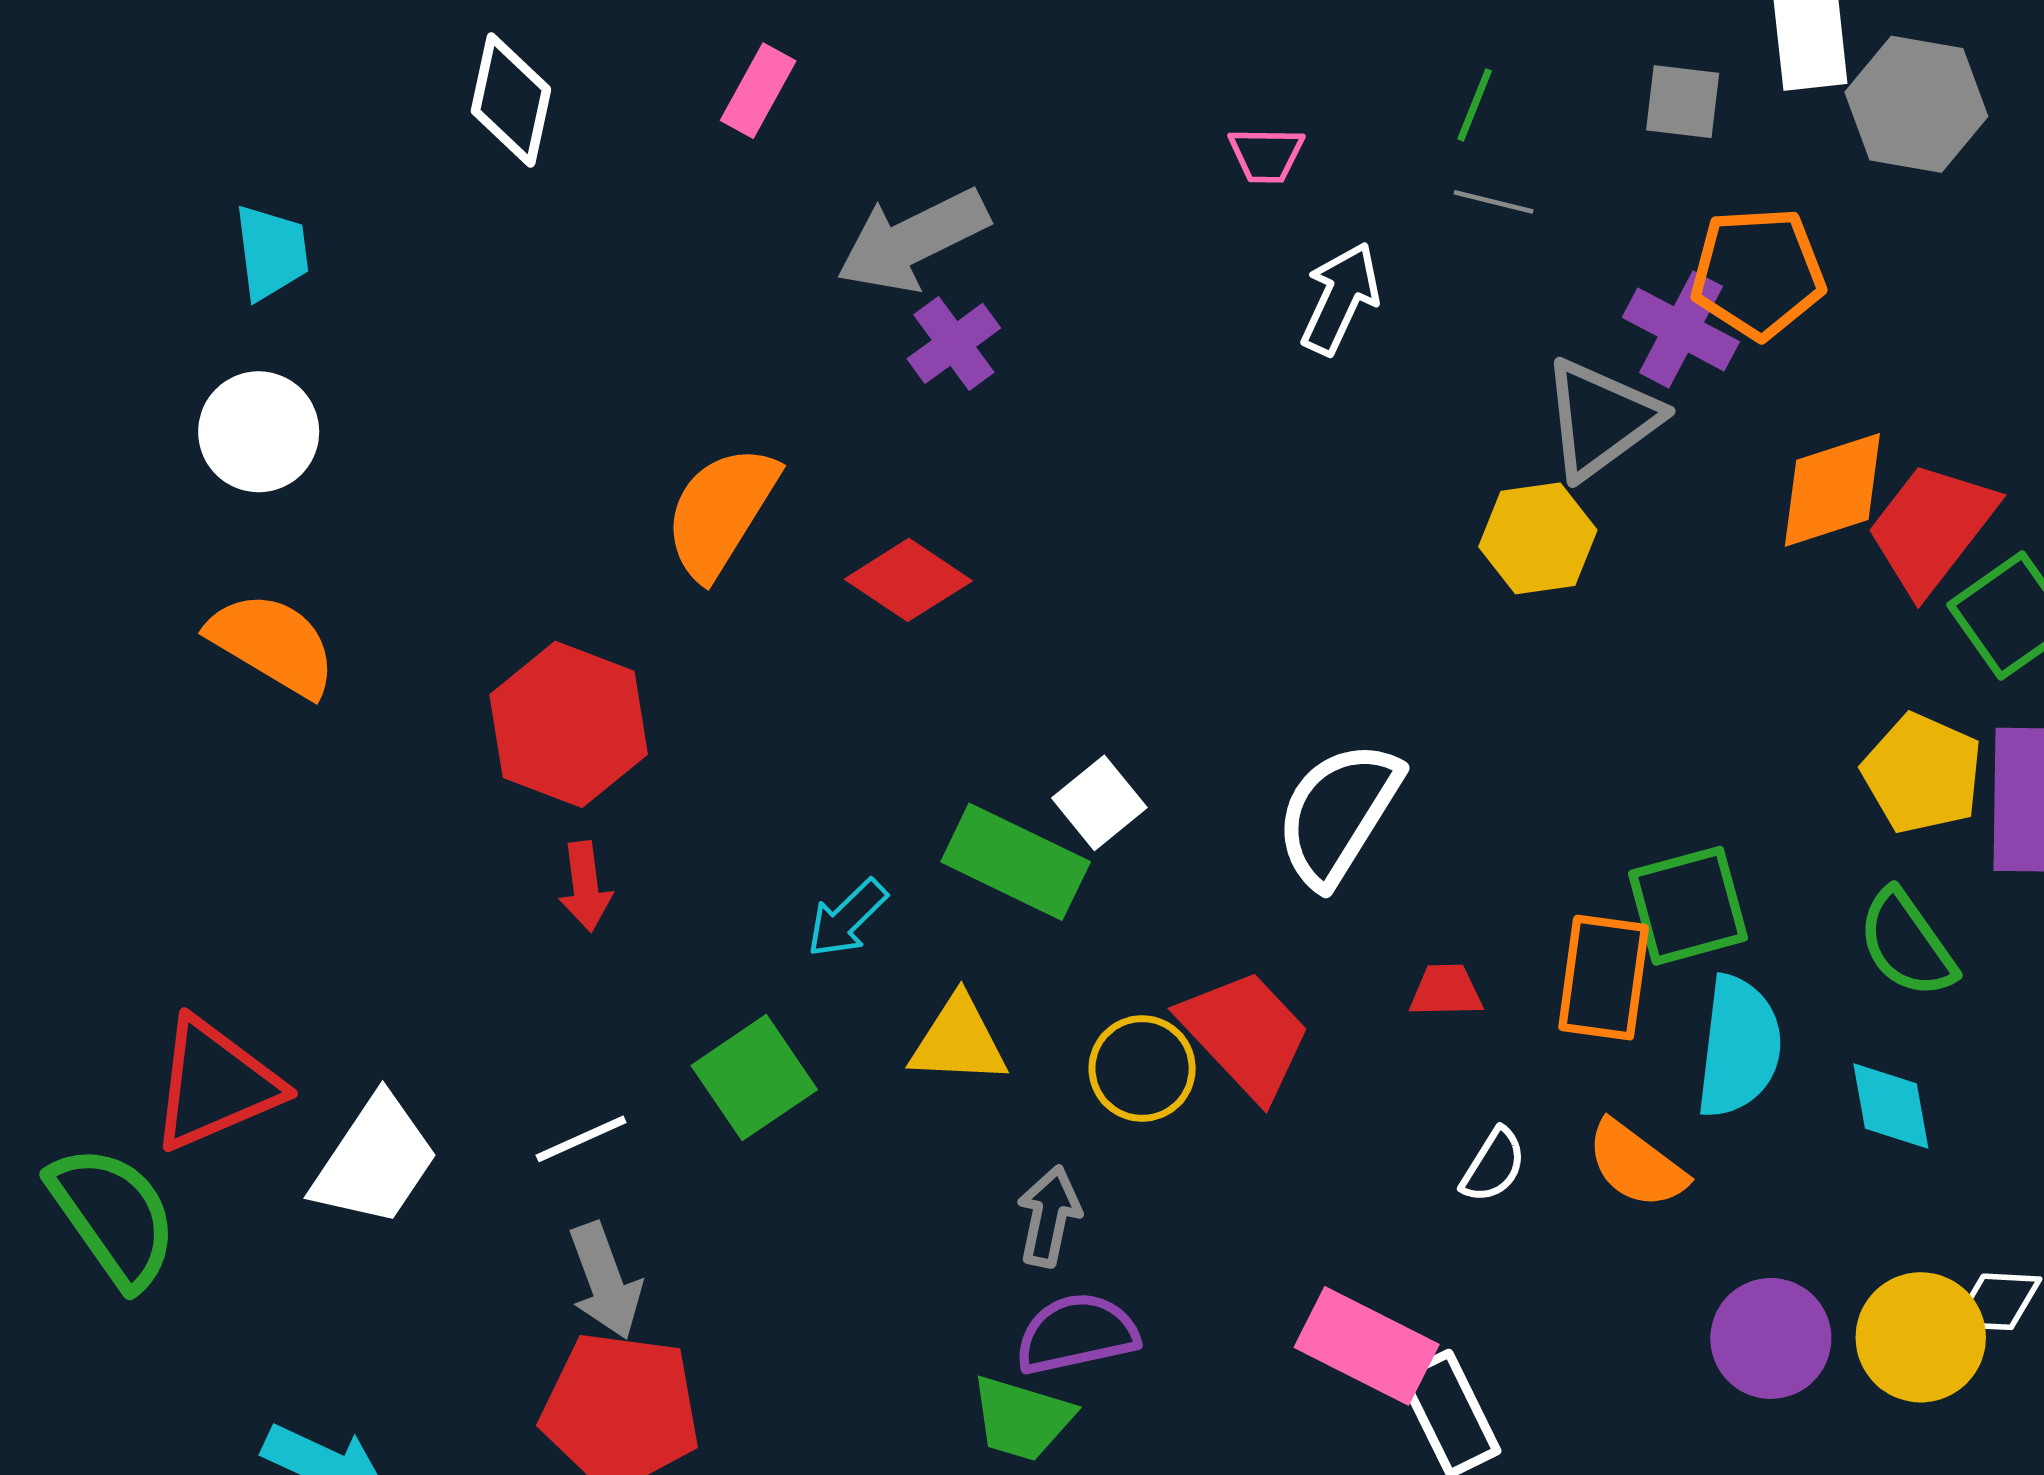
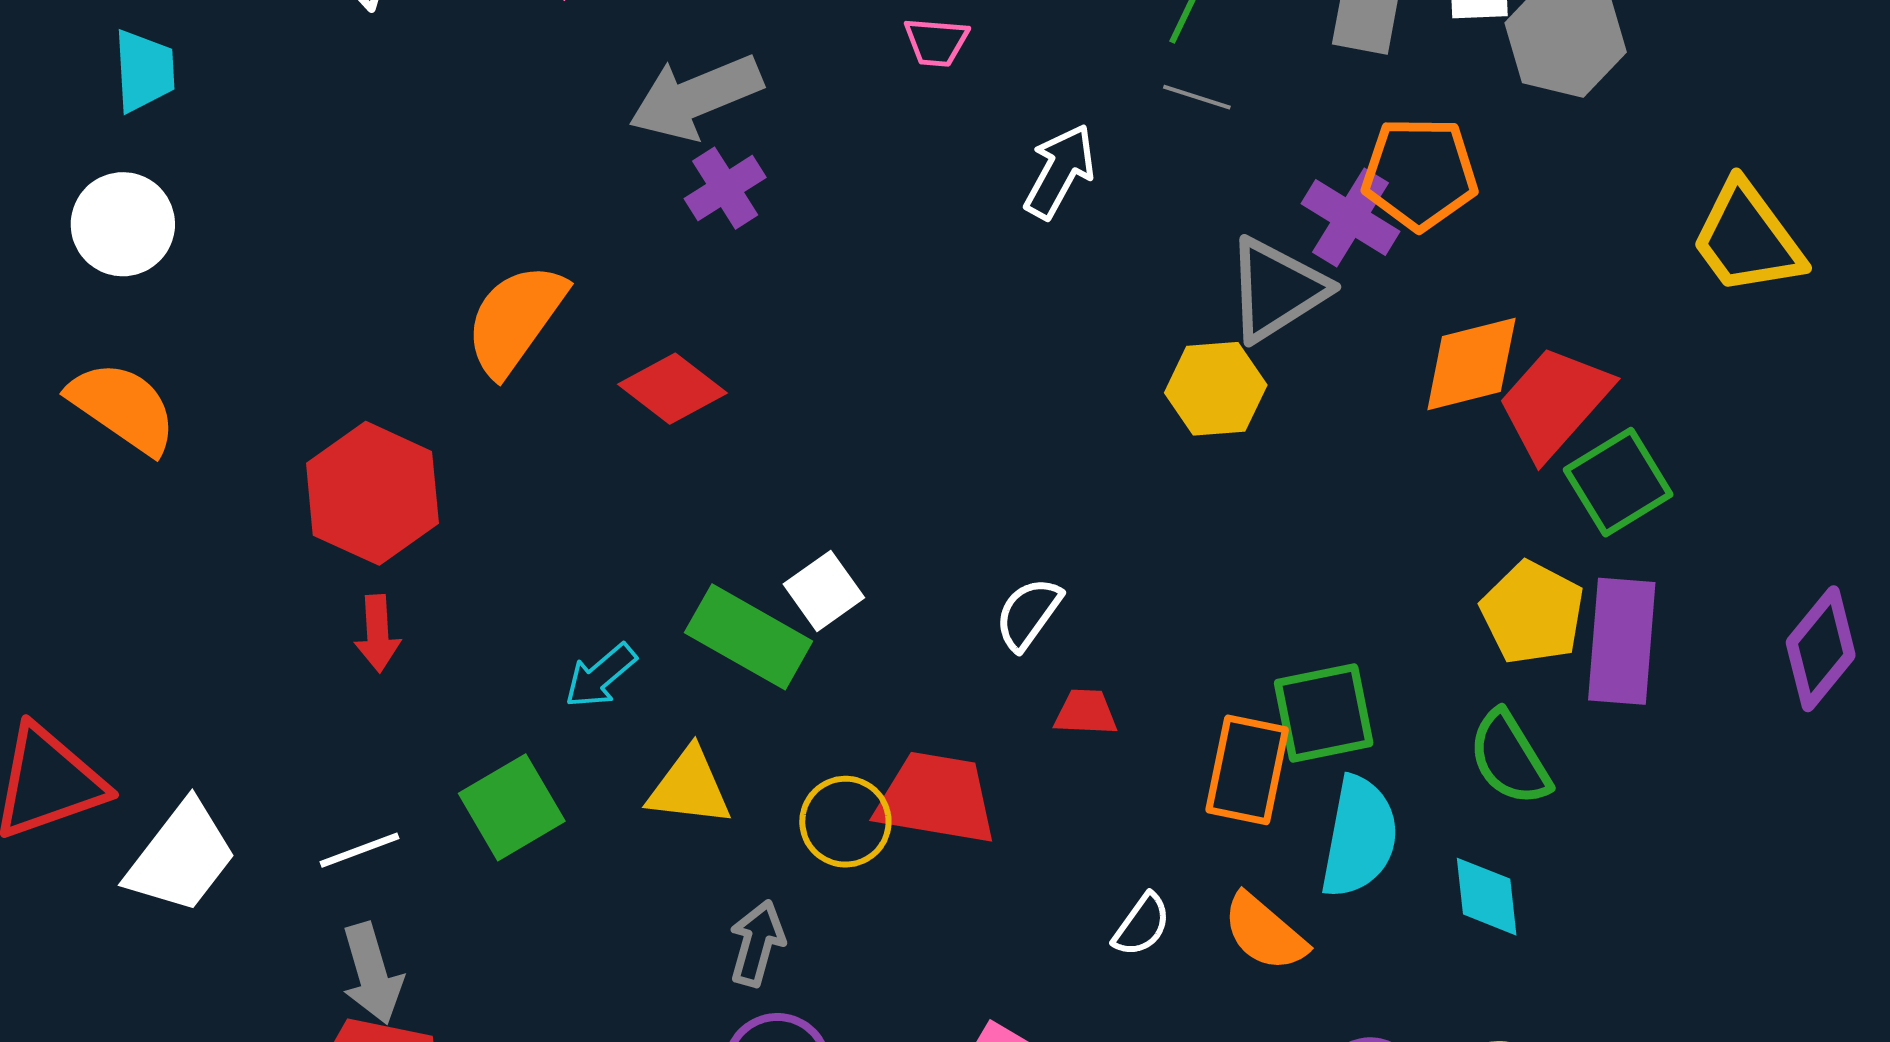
pink trapezoid: (1266, 155) -> (936, 42), moved
white semicircle: (1338, 813) -> (1028, 614), size x0.6
red trapezoid: (1446, 991) -> (1086, 712), moved
red trapezoid: (1245, 1034) -> (936, 798), turned -41

